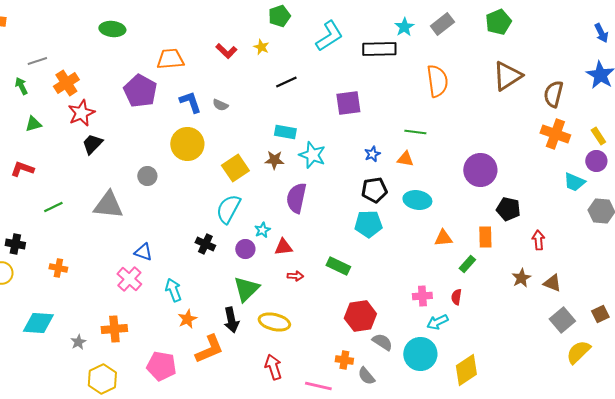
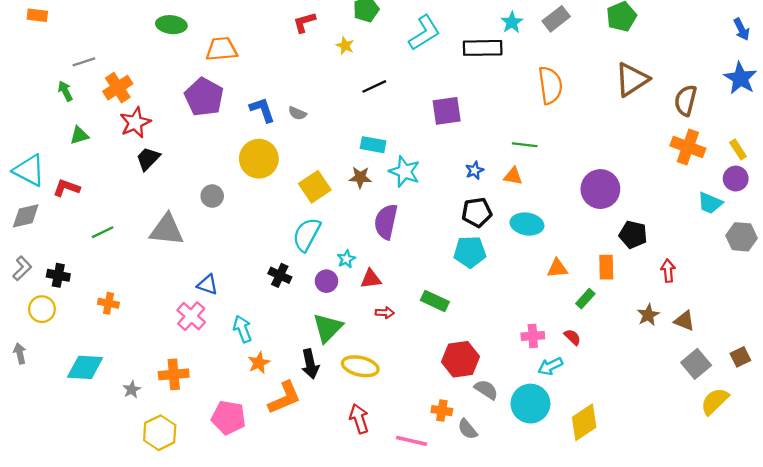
red L-shape: (226, 51) -> (304, 22), moved, turned 120
orange trapezoid: (170, 59) -> (222, 49), moved
red semicircle: (456, 297) -> (572, 337), turned 126

